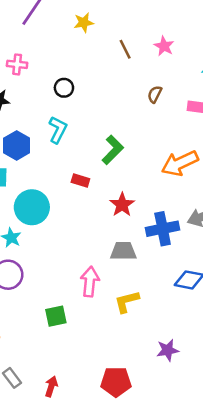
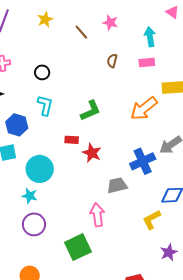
green L-shape: (113, 150) -> (90, 111), turned 35
red star: (122, 205) -> (92, 153), moved
yellow L-shape: (127, 302) -> (152, 220), moved
green square: (56, 316) -> (78, 247), size x1.5

